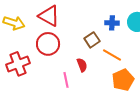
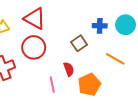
orange line: (112, 55) -> (115, 59), moved
orange pentagon: (123, 80) -> (89, 85), moved

